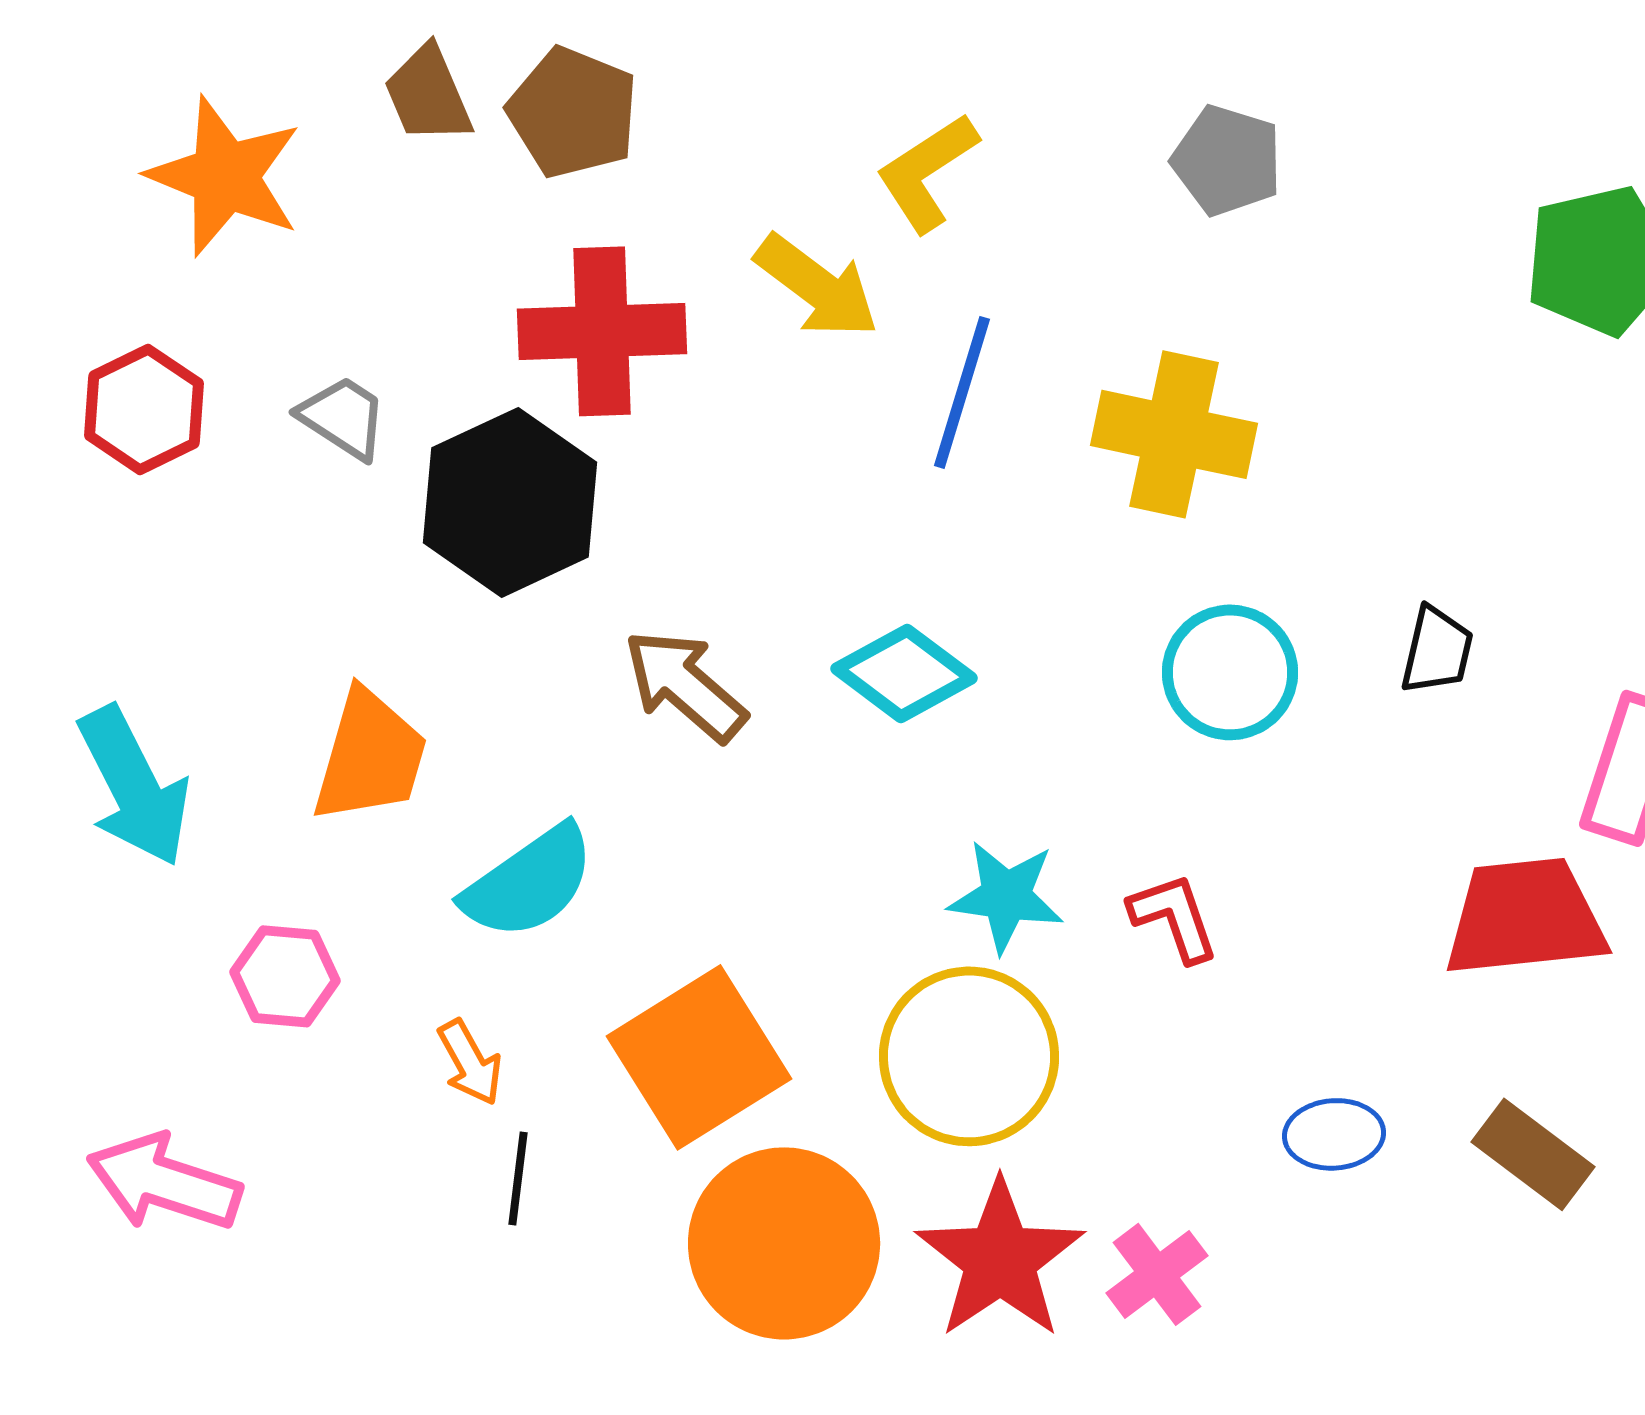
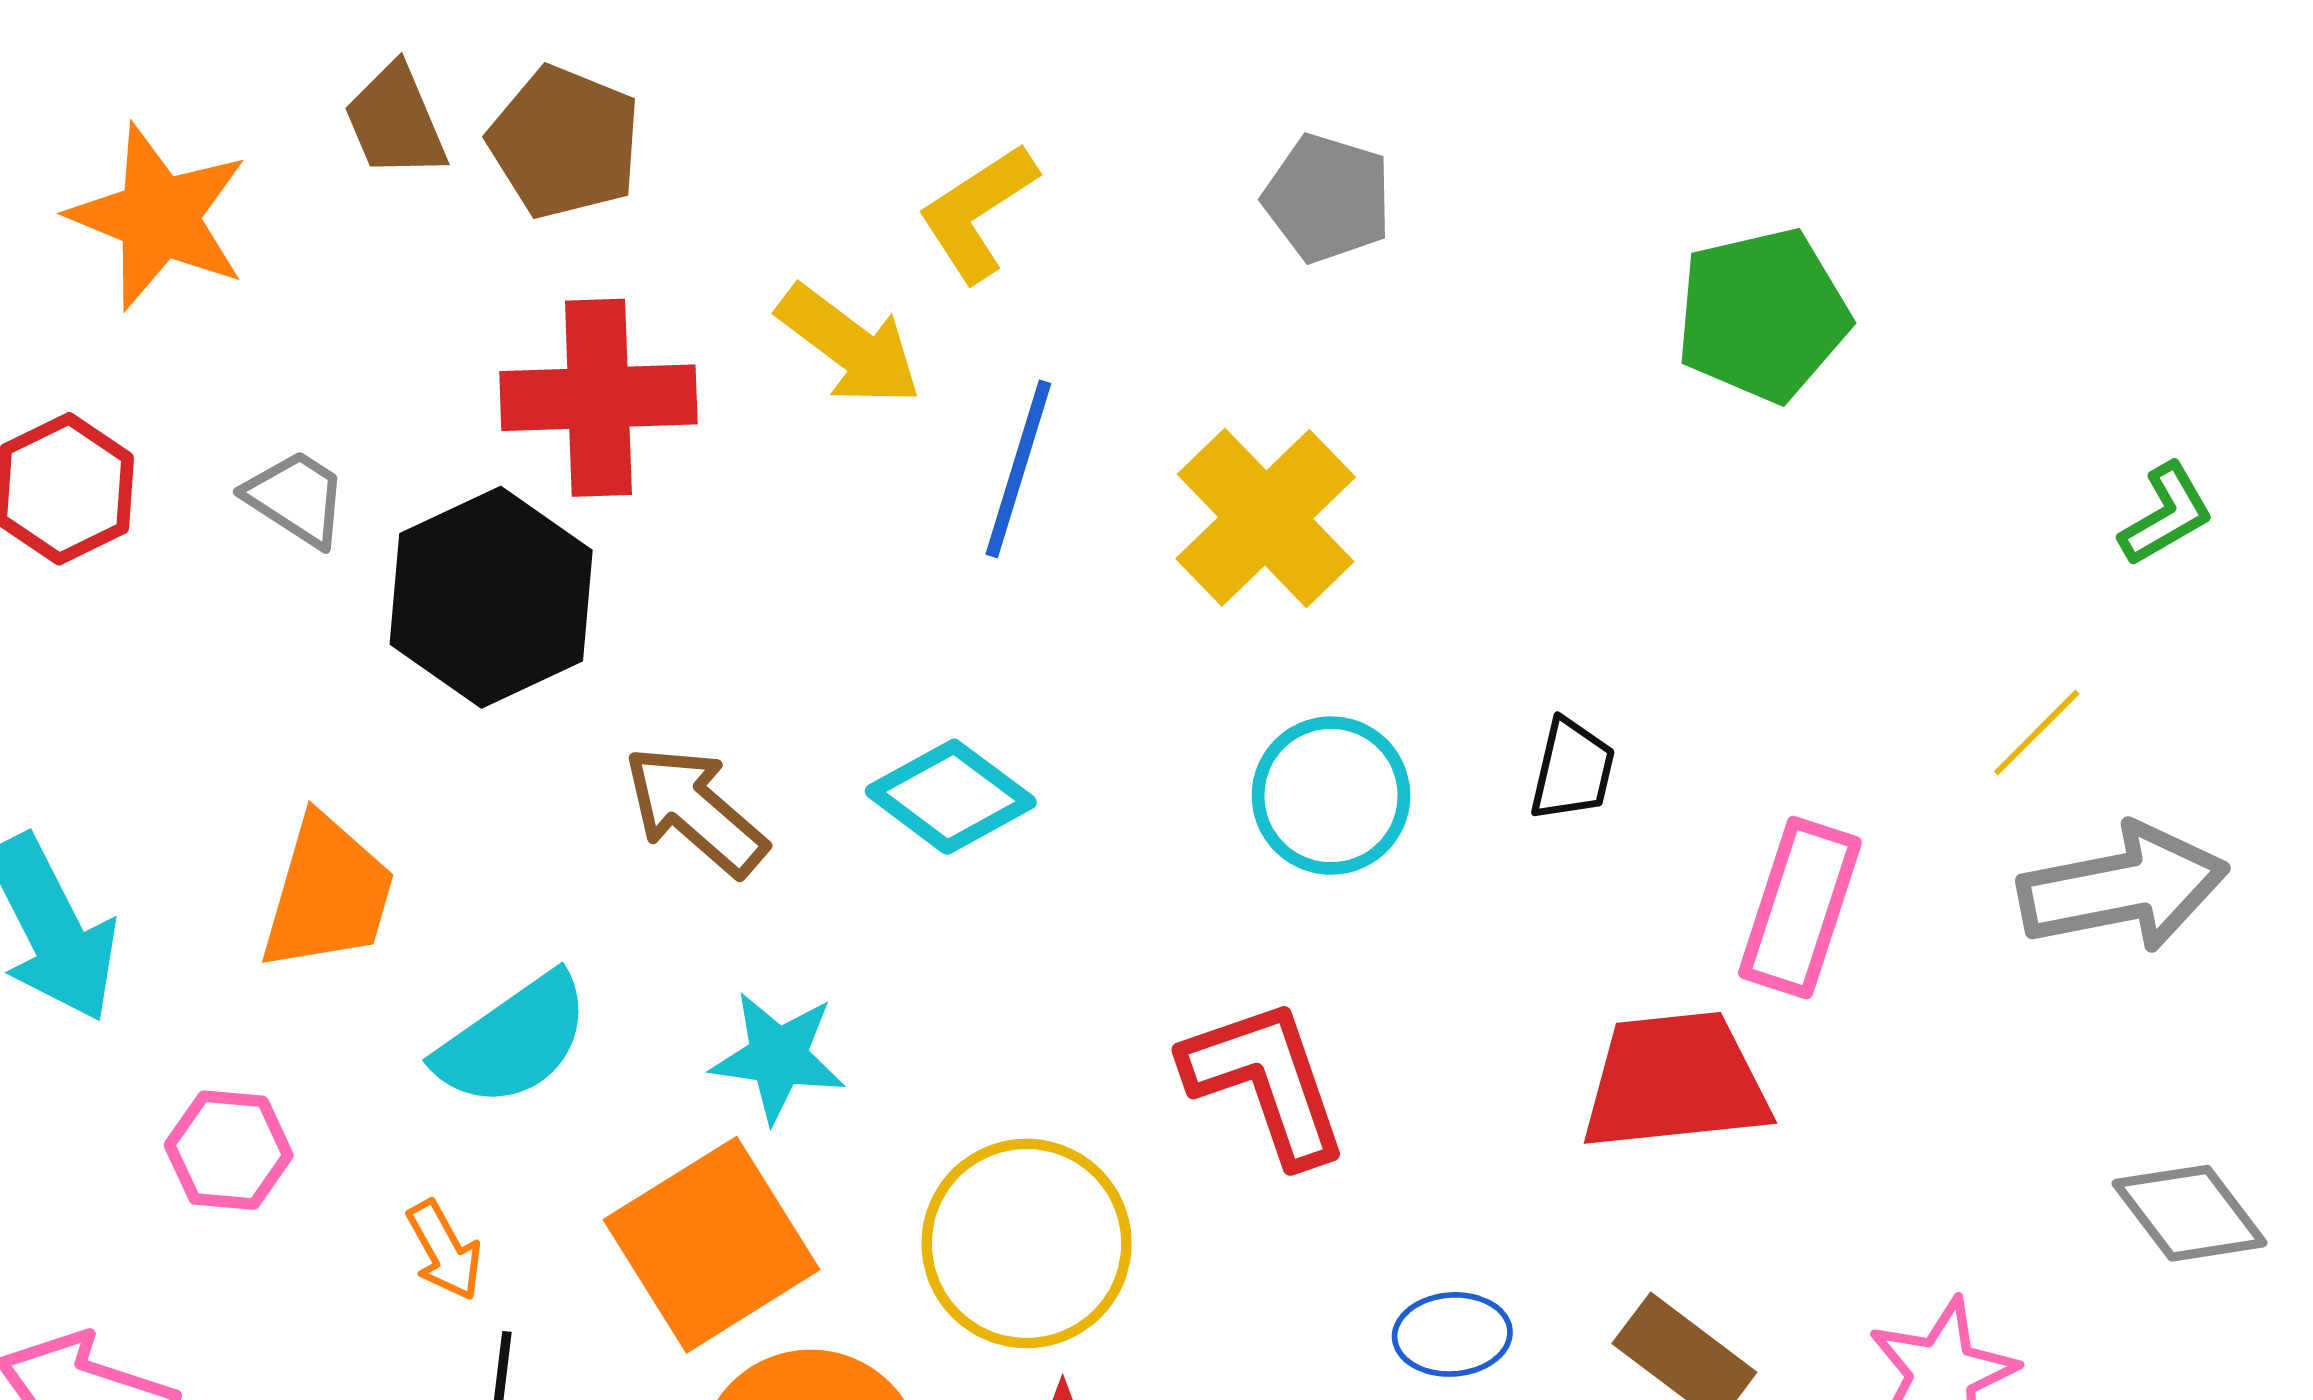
yellow cross: (1174, 434) -> (1266, 518), turned 34
cyan star: (1006, 896) -> (778, 1057), moved
red L-shape: (1174, 917) -> (1266, 1081), size x1.6

